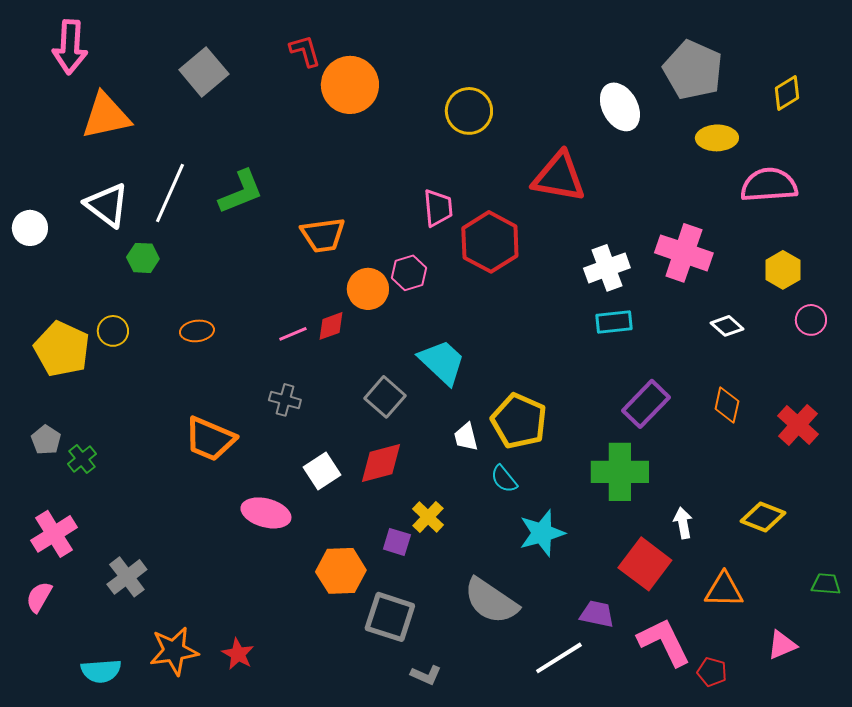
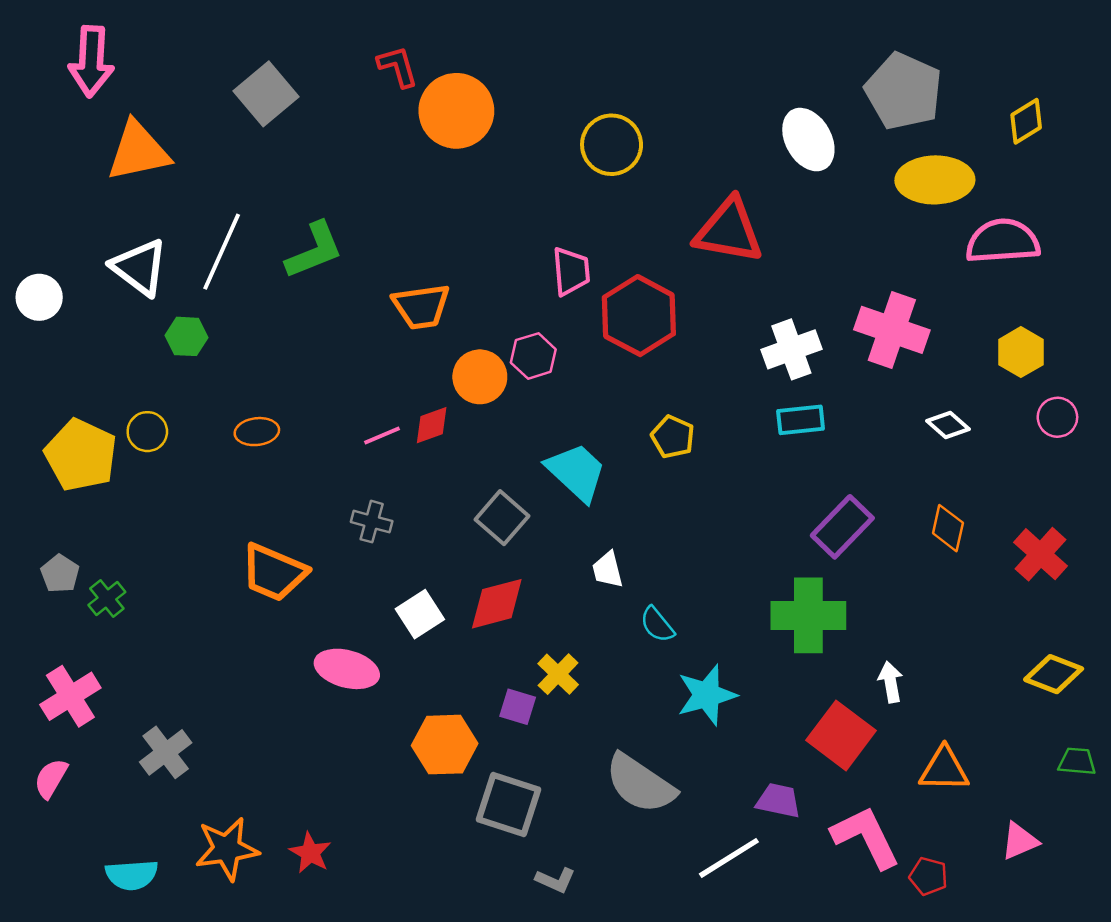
yellow ellipse: (717, 138) -> (935, 180), size x1.4
yellow pentagon: (519, 421) -> (673, 437), moved, size x0.6
yellow diamond: (763, 517) -> (1054, 674), moved

